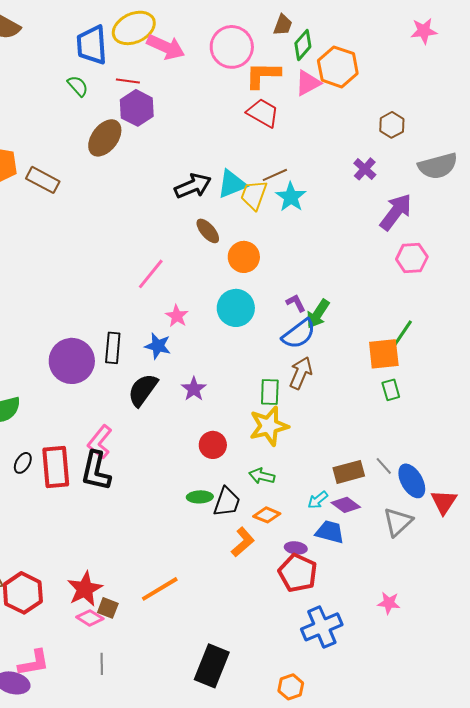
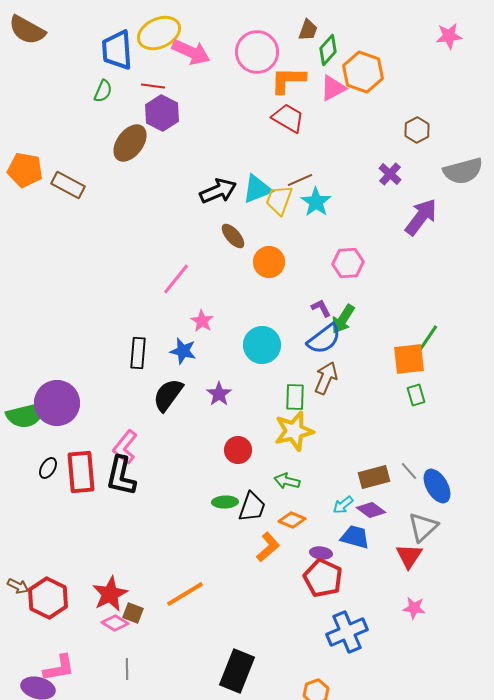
green semicircle: (78, 86) -> (103, 91), turned 65
pink hexagon: (412, 258) -> (348, 263), moved
cyan circle: (236, 308) -> (262, 345), moved
purple circle: (72, 361) -> (57, 403), moved
red triangle: (444, 502) -> (409, 556), moved

